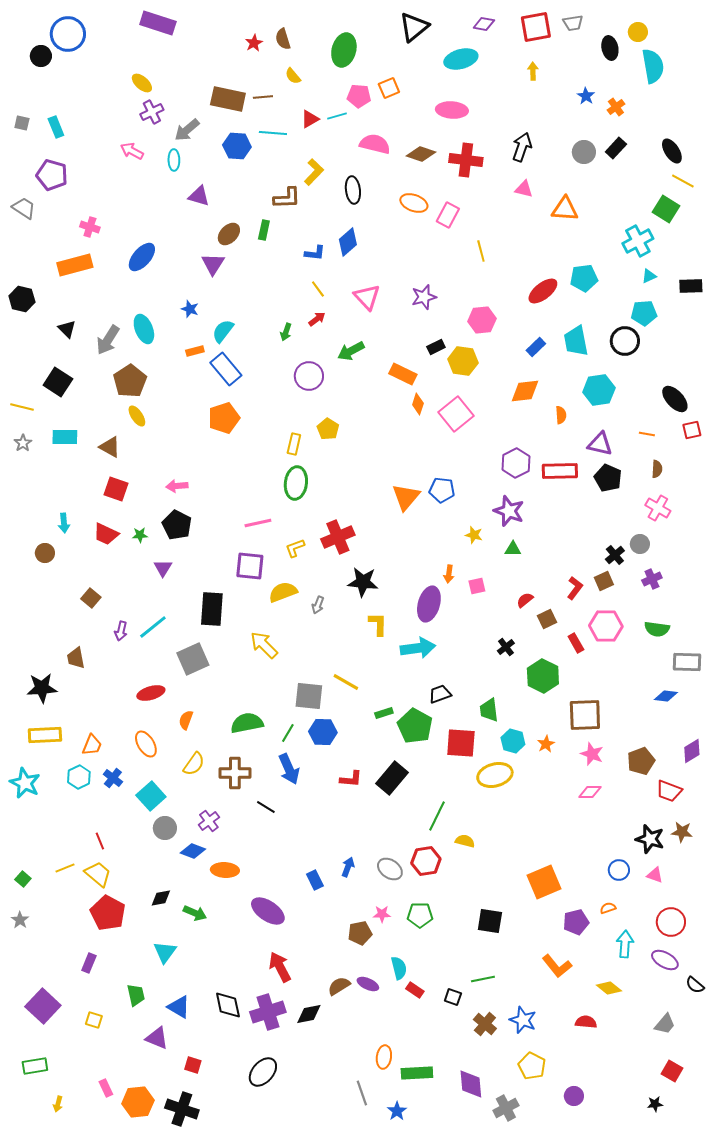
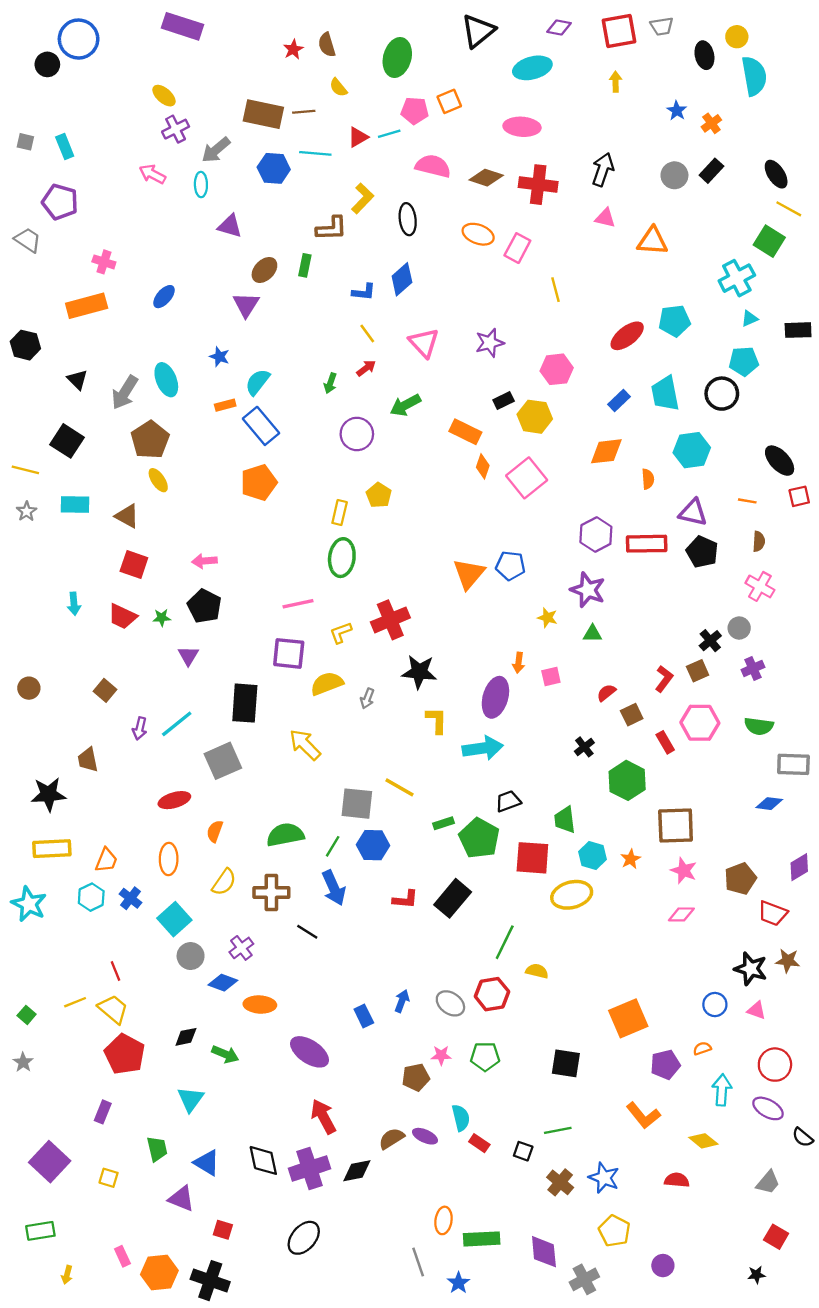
blue ellipse: (142, 257) -> (164, 297), size x0.7
brown circle: (45, 553) -> (29, 688), moved
orange ellipse: (146, 744) -> (169, 859), turned 32

